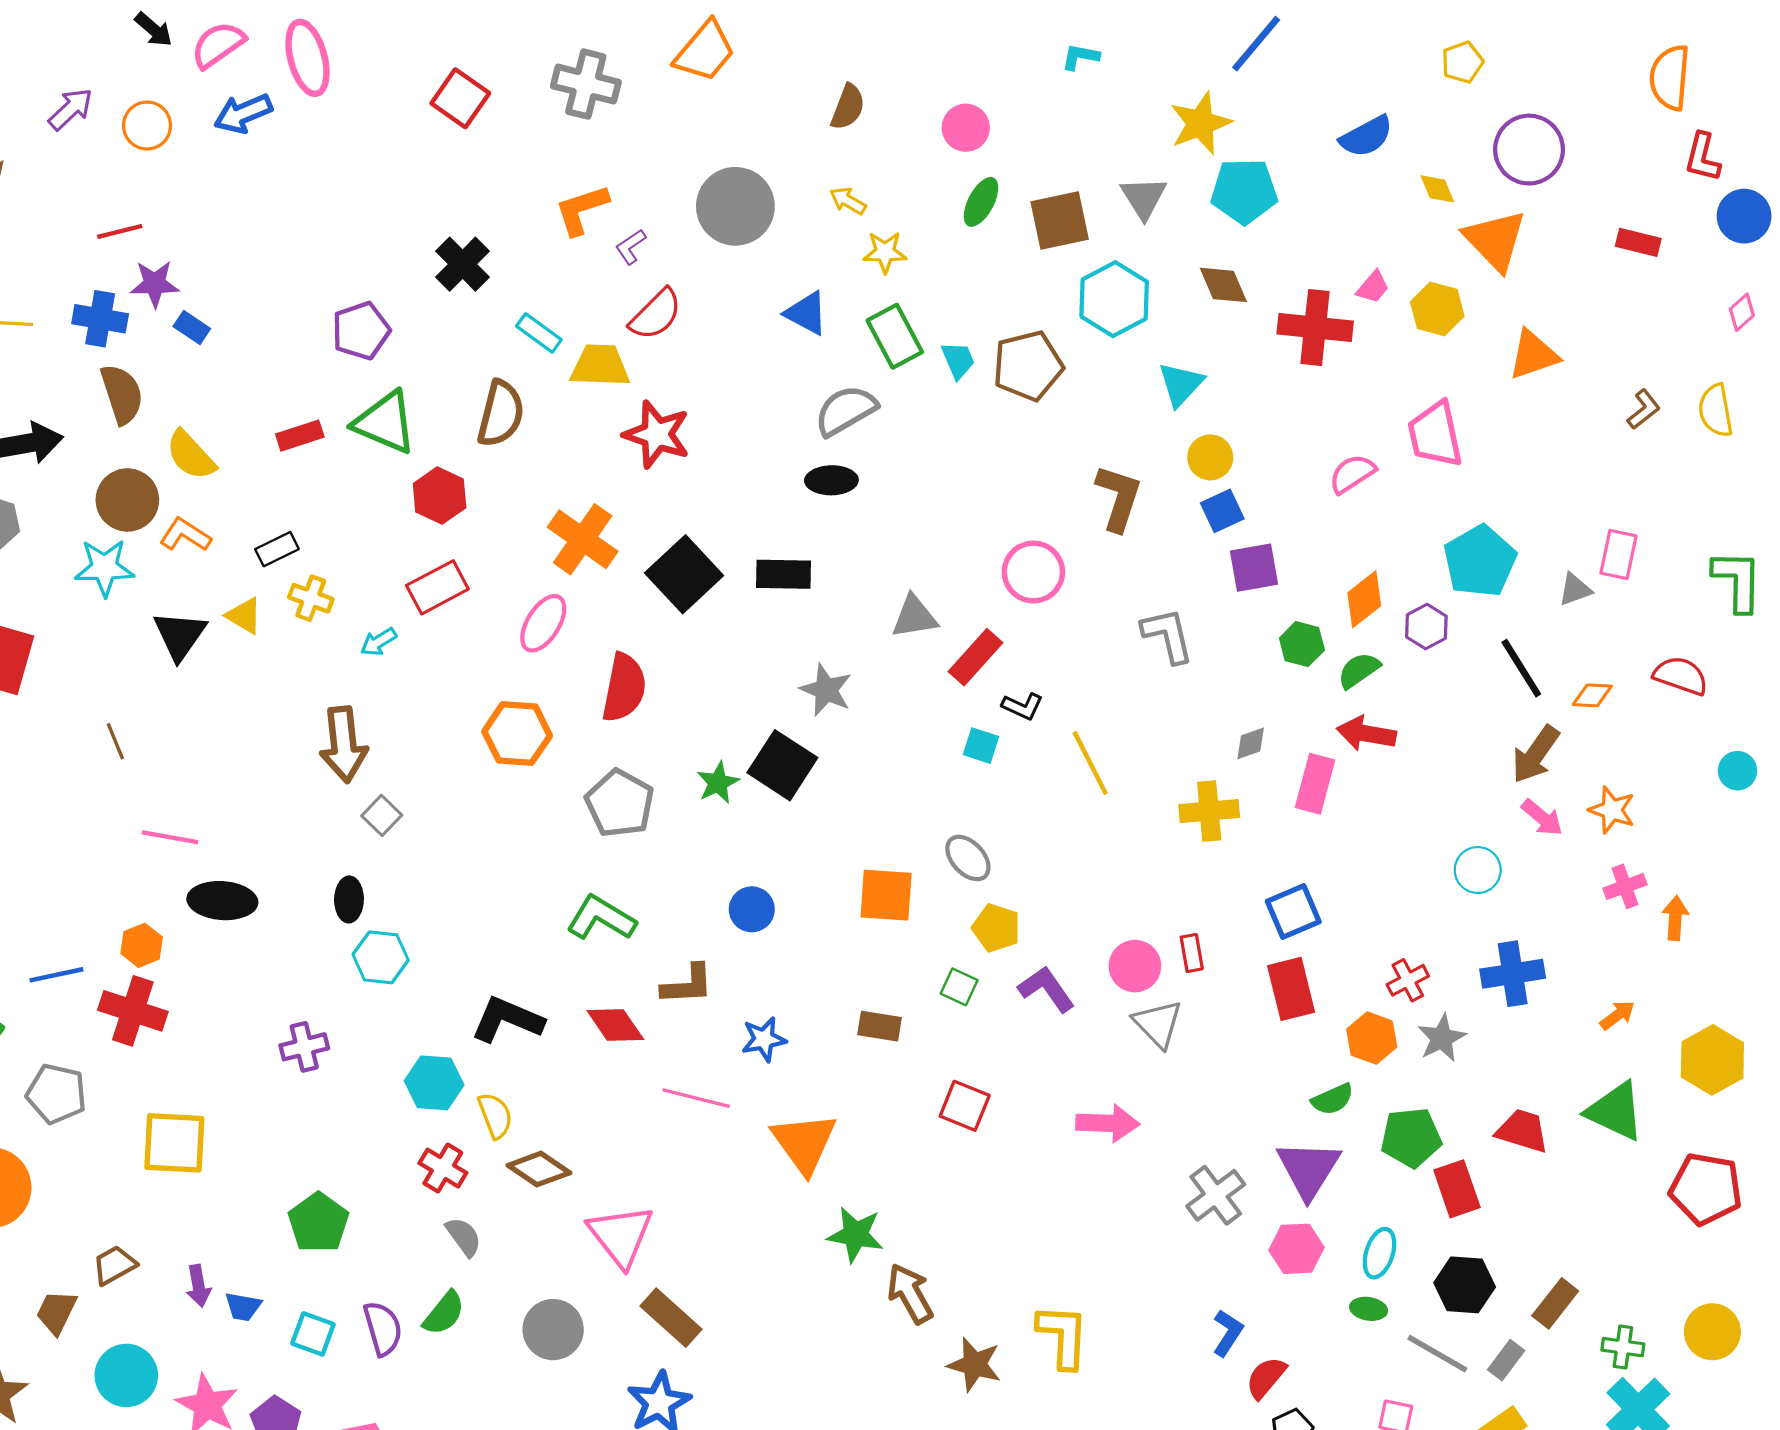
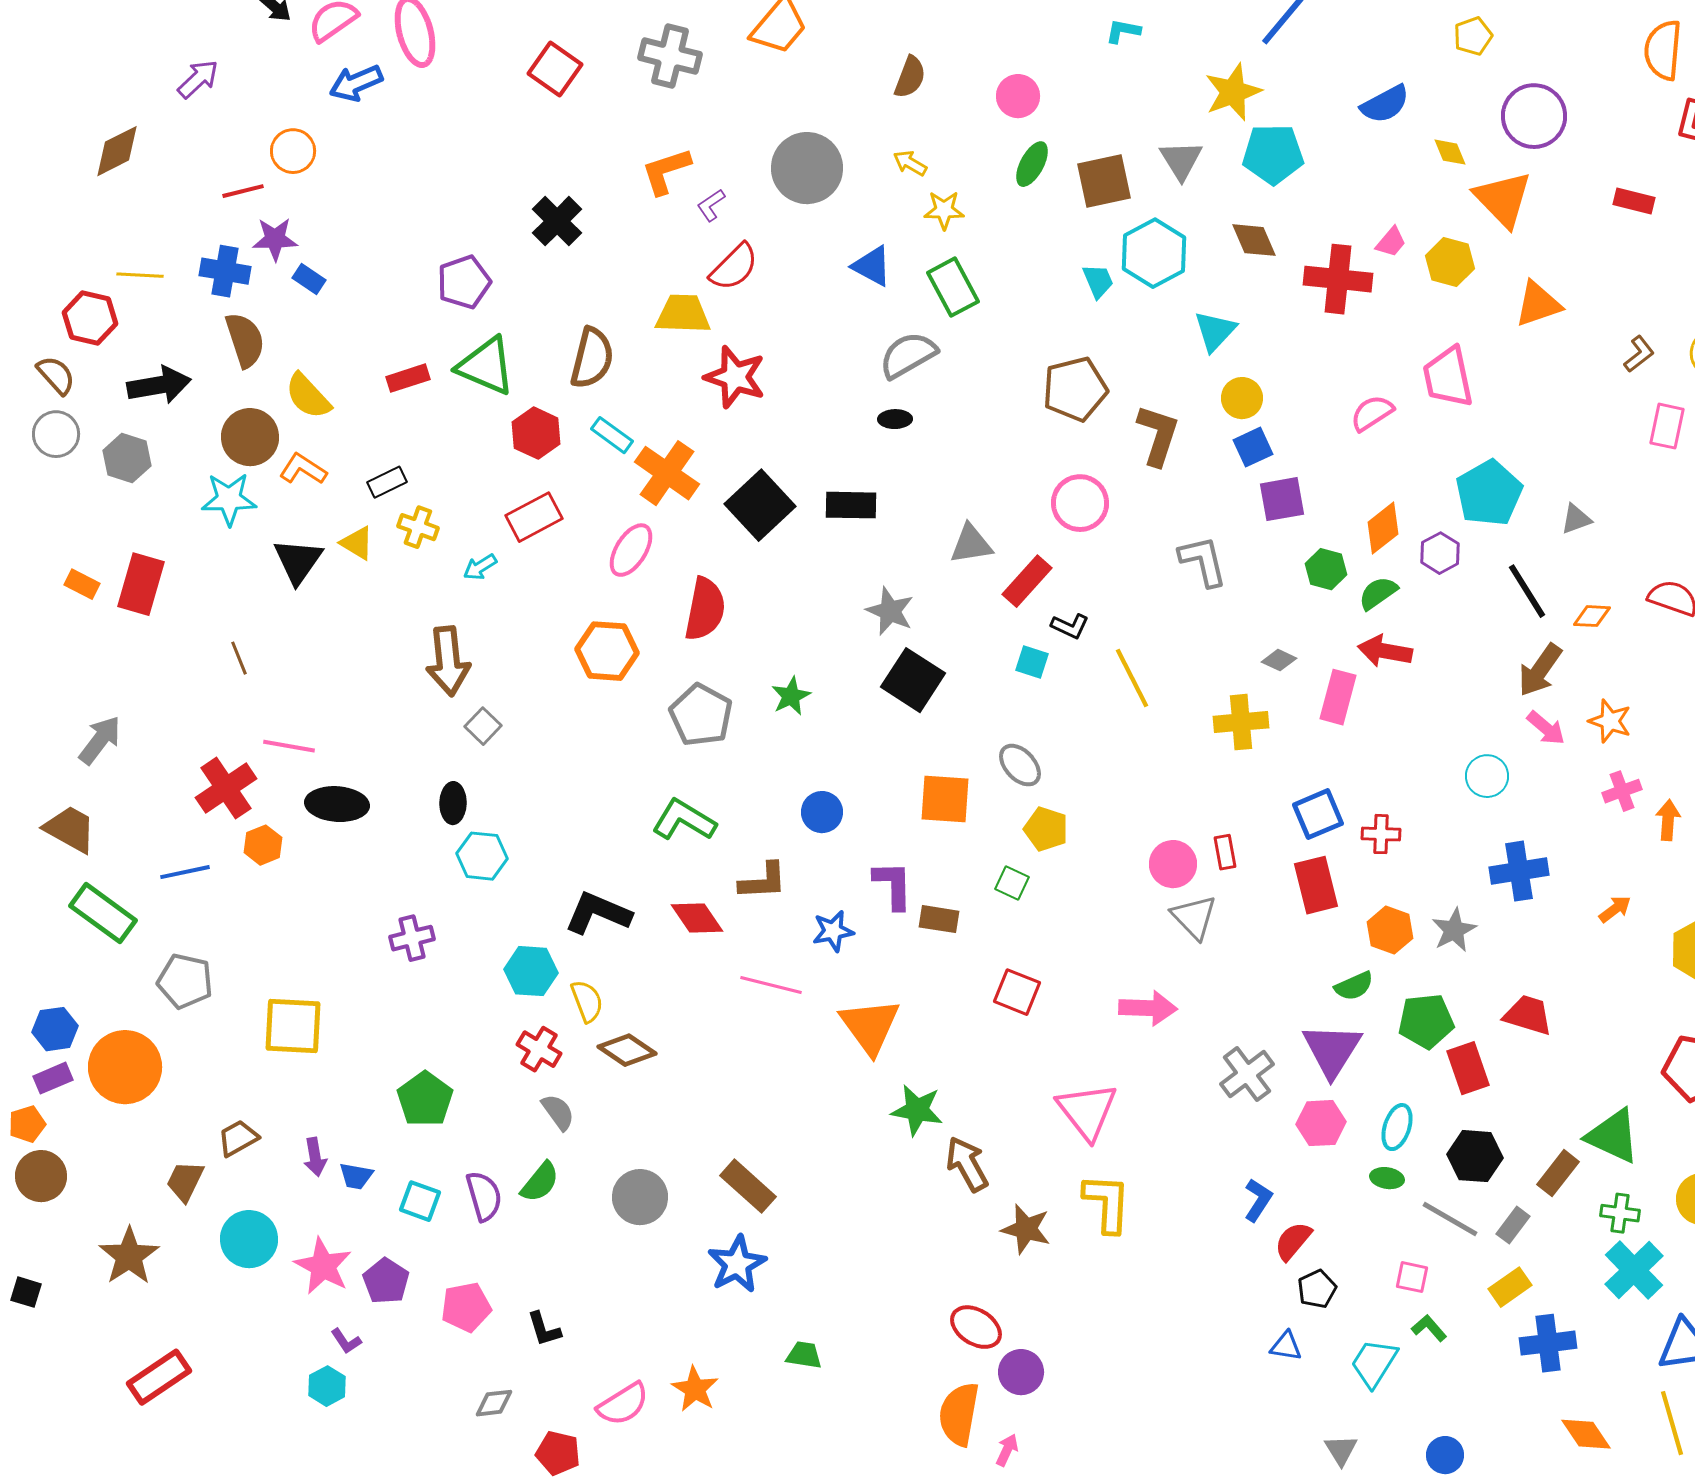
orange circle: (147, 126) -> (293, 151), moved
cyan rectangle: (539, 333) -> (612, 435), moved
cyan trapezoid: (958, 360) -> (1098, 281), moved
brown pentagon: (1028, 366) -> (1075, 389), moved
black ellipse: (831, 480) -> (895, 419), size x0.7
pink rectangle: (1619, 555) -> (1667, 426), moved
gray diamond: (1251, 743) -> (1279, 660), turned 44
black square: (782, 765) -> (913, 680), moved
red cross: (1408, 980) -> (1381, 834), moved, turned 30
purple L-shape: (1047, 989) -> (893, 885), moved, turned 34
red cross: (133, 1011) -> (226, 788), moved, turned 38
green triangle: (1615, 1111) -> (1613, 1136), moved
pink triangle: (621, 1236) -> (1087, 1111), moved

